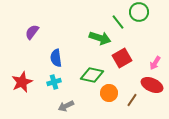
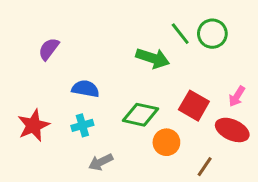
green circle: (139, 12) -> (212, 34), moved
blue semicircle: (56, 58) -> (85, 89), turned 108
red square: (122, 58) -> (194, 106), moved, turned -30
brown line: (132, 100) -> (205, 167), moved

